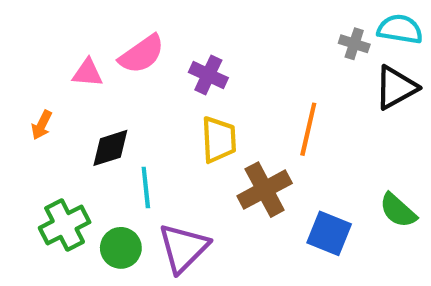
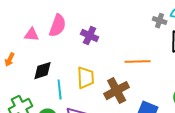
pink semicircle: (142, 54) -> (58, 26), turned -35
orange line: (308, 129) -> (138, 62), turned 75
yellow trapezoid: (219, 140) -> (86, 78), moved

